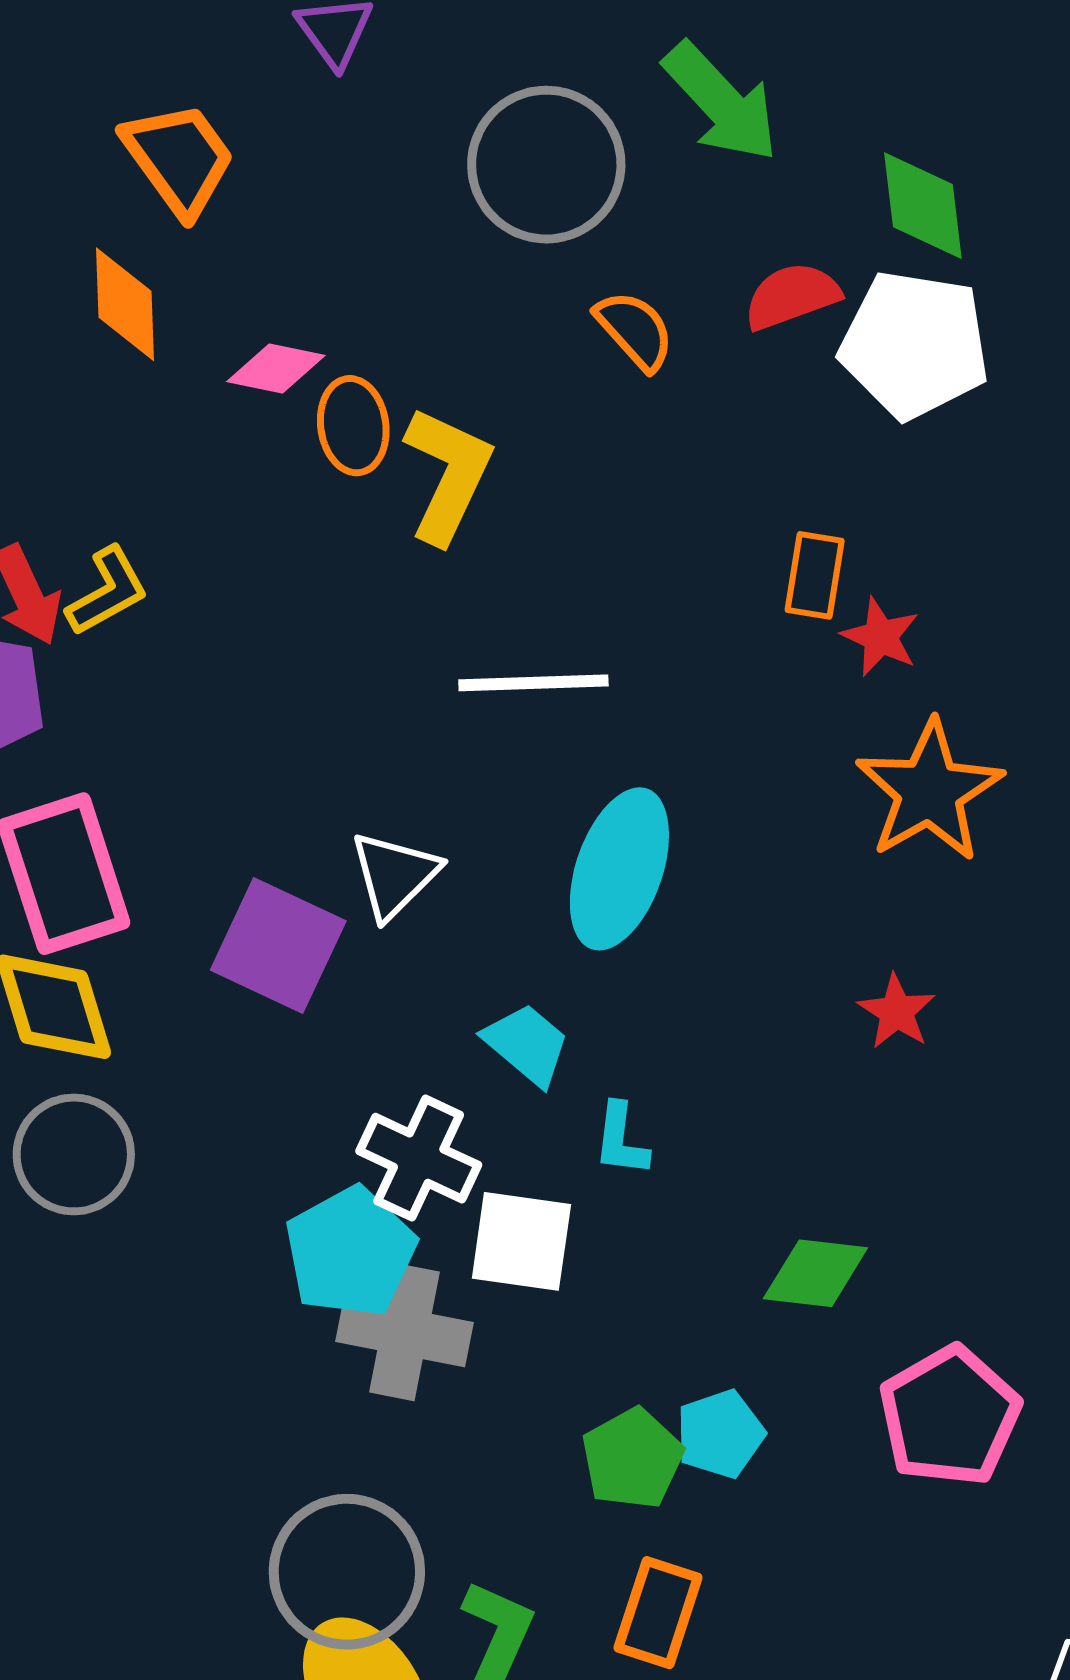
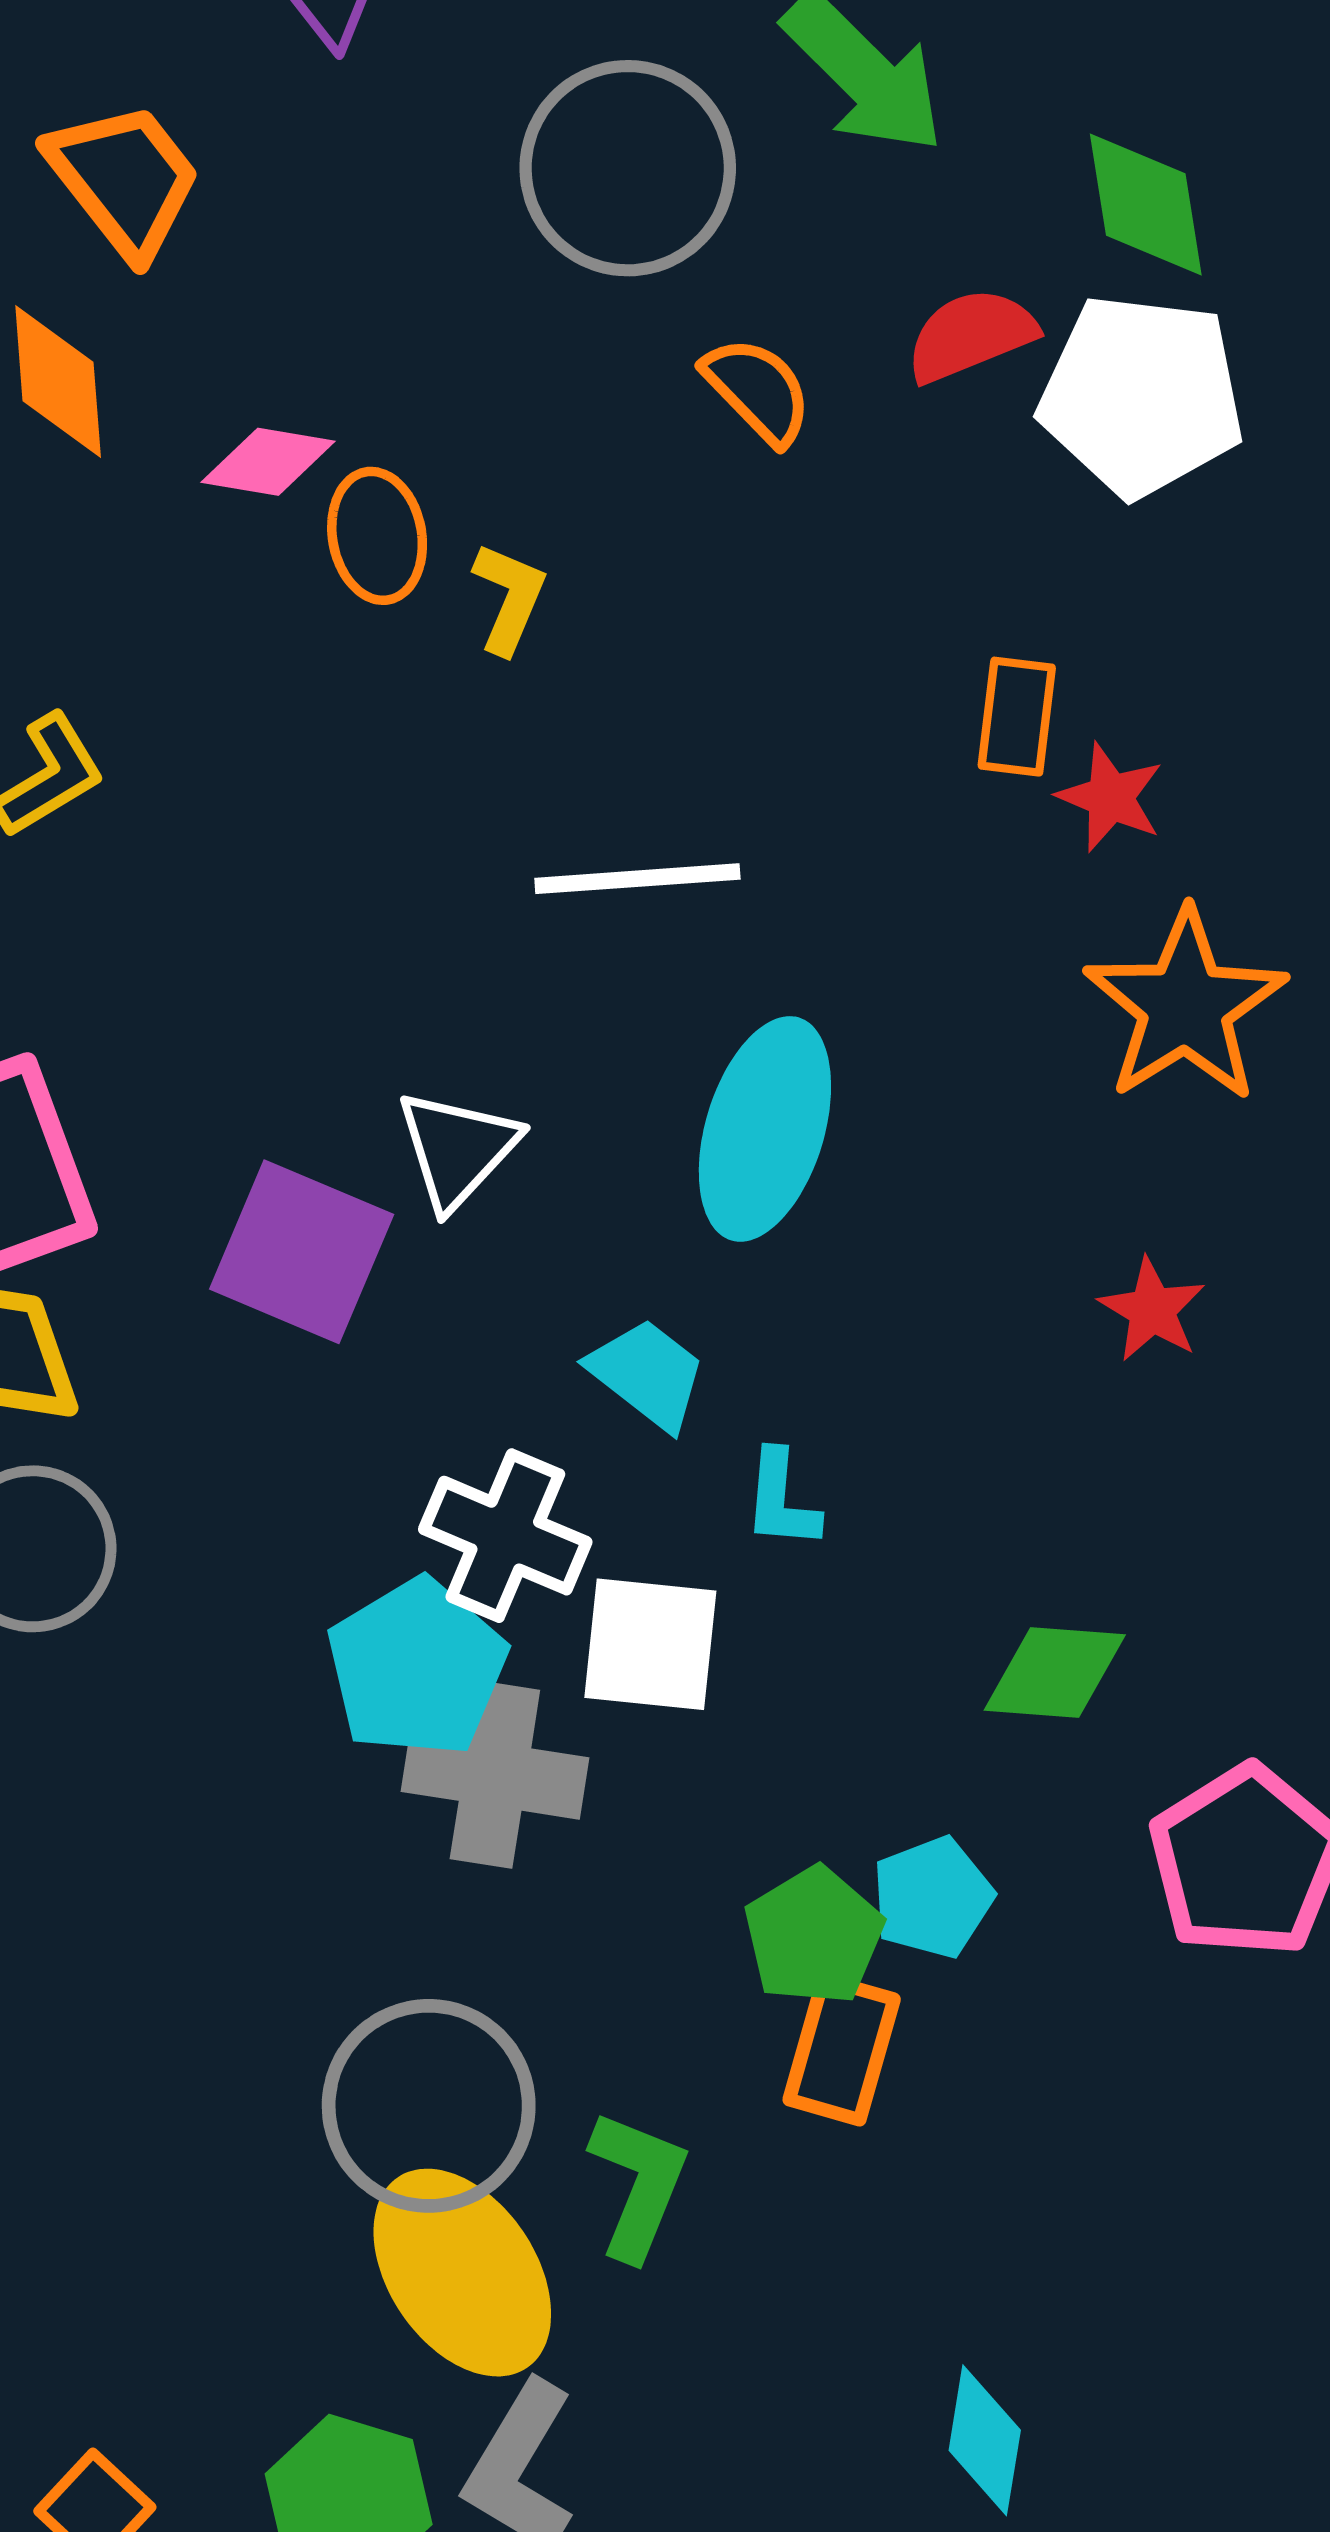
yellow L-shape: (448, 475) -> (509, 598), size x0.6
orange rectangle: (658, 1613) -> (842, 2049), moved

